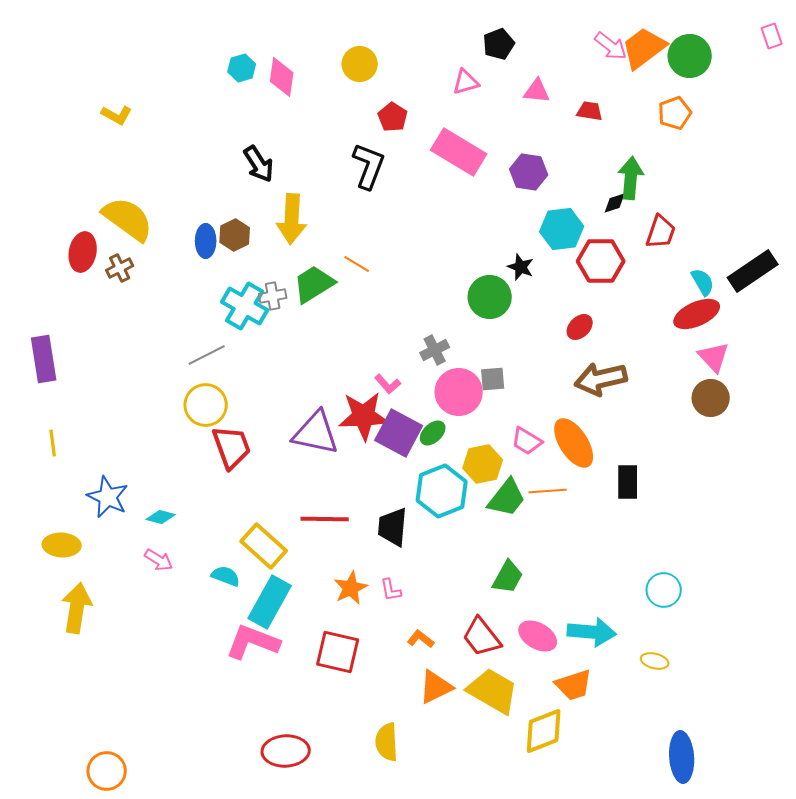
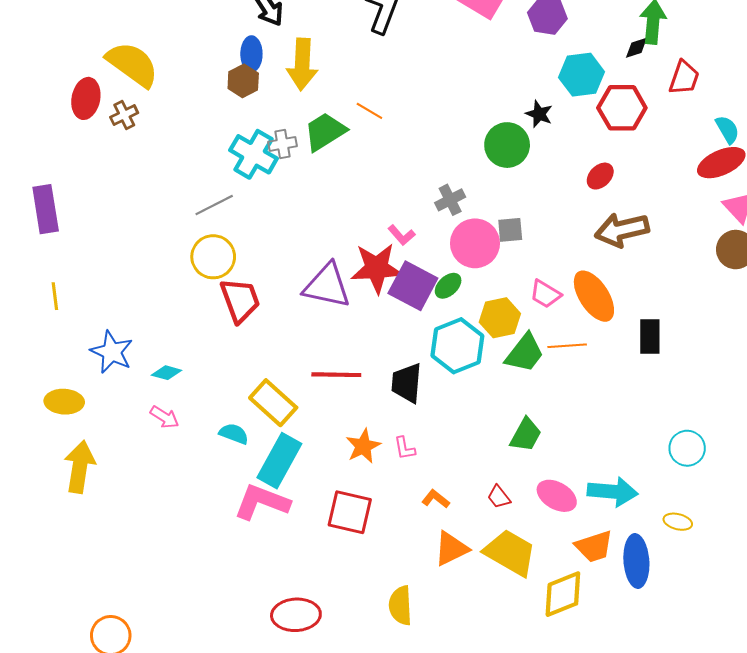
blue ellipse: (206, 241) -> (251, 54), moved
red trapezoid: (482, 637) -> (499, 497), size x0.6
blue ellipse: (682, 757) -> (636, 561), moved

